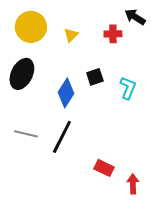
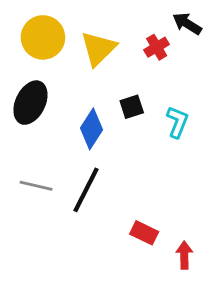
red cross: (113, 34) -> (157, 47), turned -30
yellow triangle: (71, 35) -> (98, 49), size x1.8

